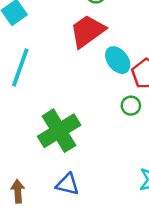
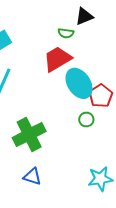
cyan ellipse: (118, 60) -> (79, 83), size x1.4

